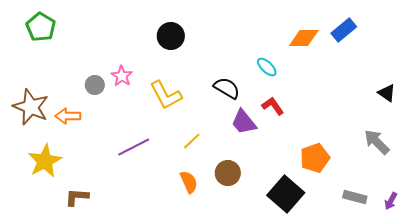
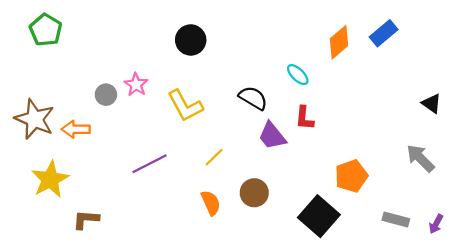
orange diamond: (304, 38) -> (339, 42), turned -40
red L-shape: (273, 106) -> (304, 118), turned -140

